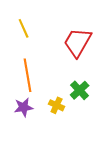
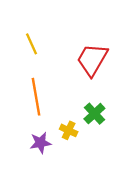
purple star: (24, 107) -> (40, 143), moved

